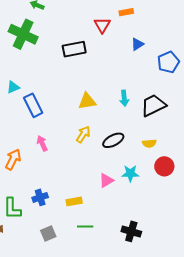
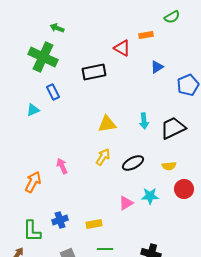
red triangle: (102, 25) -> (122, 48), turned -30
blue rectangle: (33, 105) -> (53, 92), moved, size x0.7

